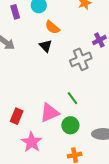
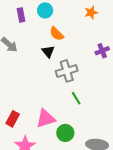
gray cross: (81, 59) -> (67, 71), moved
green line: (72, 98) -> (76, 98), moved

